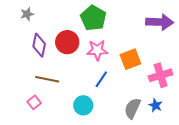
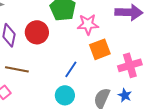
pink star: (97, 50) -> (88, 24), moved
cyan circle: (83, 105) -> (65, 95), moved

